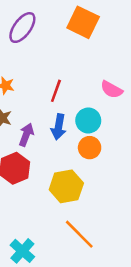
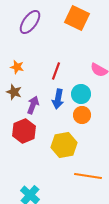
orange line: (79, 234) -> (88, 176), moved, turned -36

